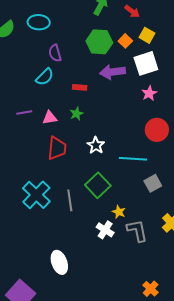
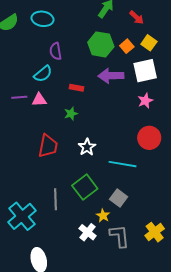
purple line: (24, 113) -> (19, 97), moved
pink triangle: (50, 118) -> (39, 100), moved
gray square: (153, 183) -> (119, 198), moved, turned -30
cyan cross: (36, 195) -> (22, 216), moved

